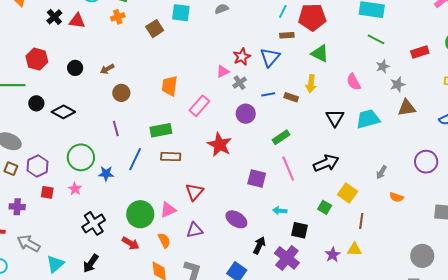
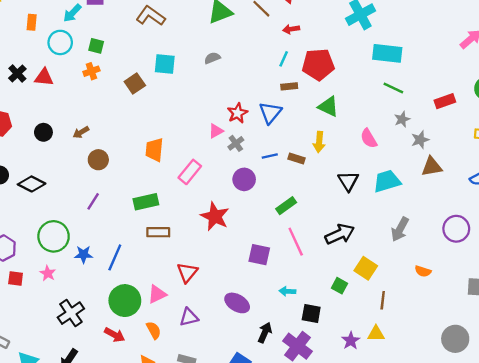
purple line: (116, 128) -> (93, 201), turned 49
blue line: (135, 159) -> (115, 257), moved
gray arrow: (381, 172) -> (400, 229), moved, size x1.5

